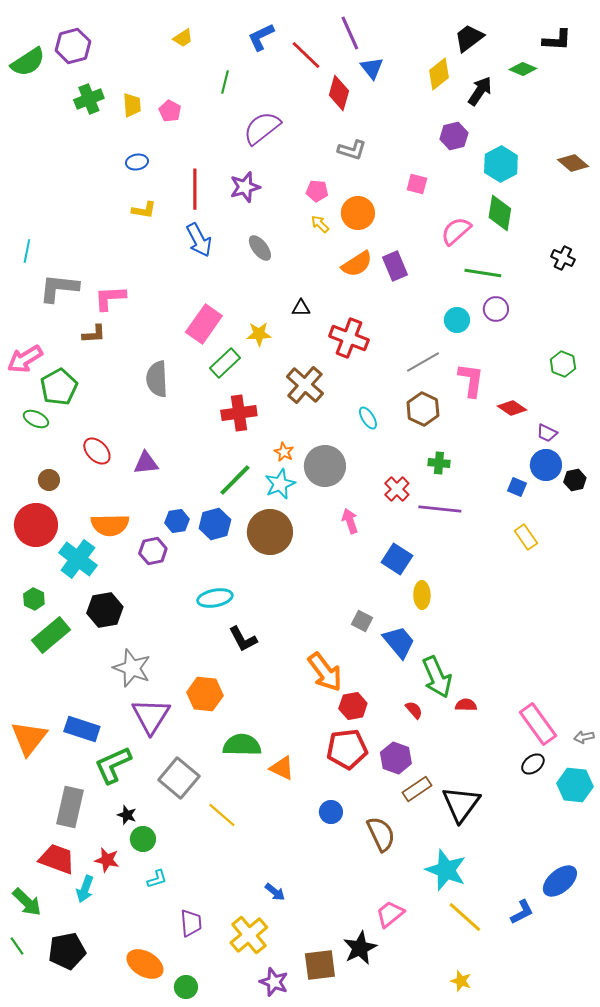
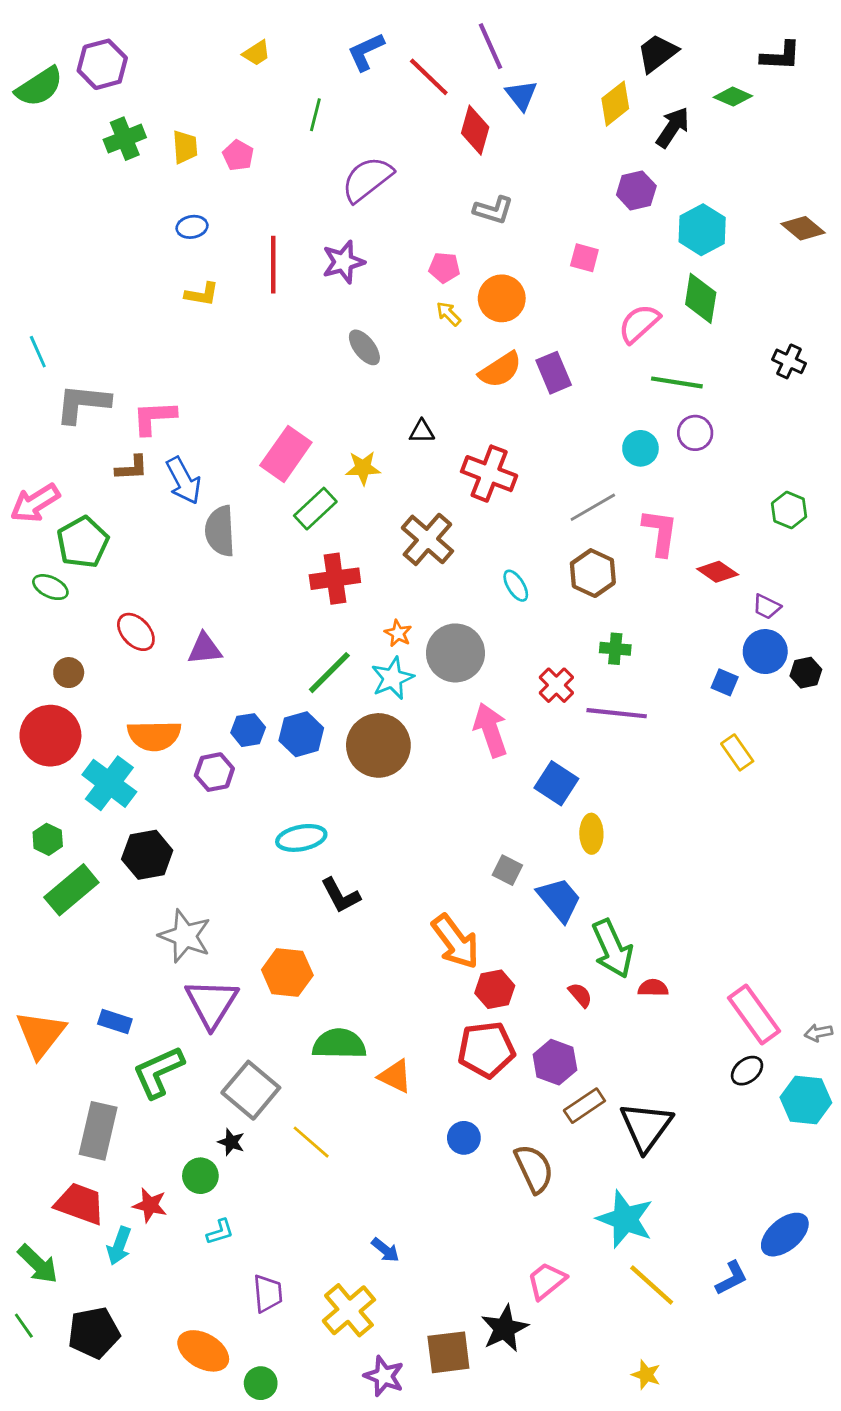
blue arrow: (199, 240) -> (184, 481), moved
cyan line: (27, 251) -> (38, 352), turned -35
pink arrow: (350, 521) -> (491, 730), size x1.5
blue rectangle: (82, 729) -> (115, 1022), size x0.7
black star: (127, 815) -> (231, 1142), moved

